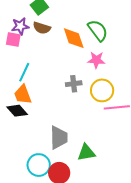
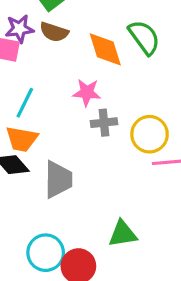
pink star: (96, 60) -> (87, 92), moved
orange trapezoid: (23, 95) -> (22, 139), turned -60
gray trapezoid: (59, 138) -> (58, 179), moved

